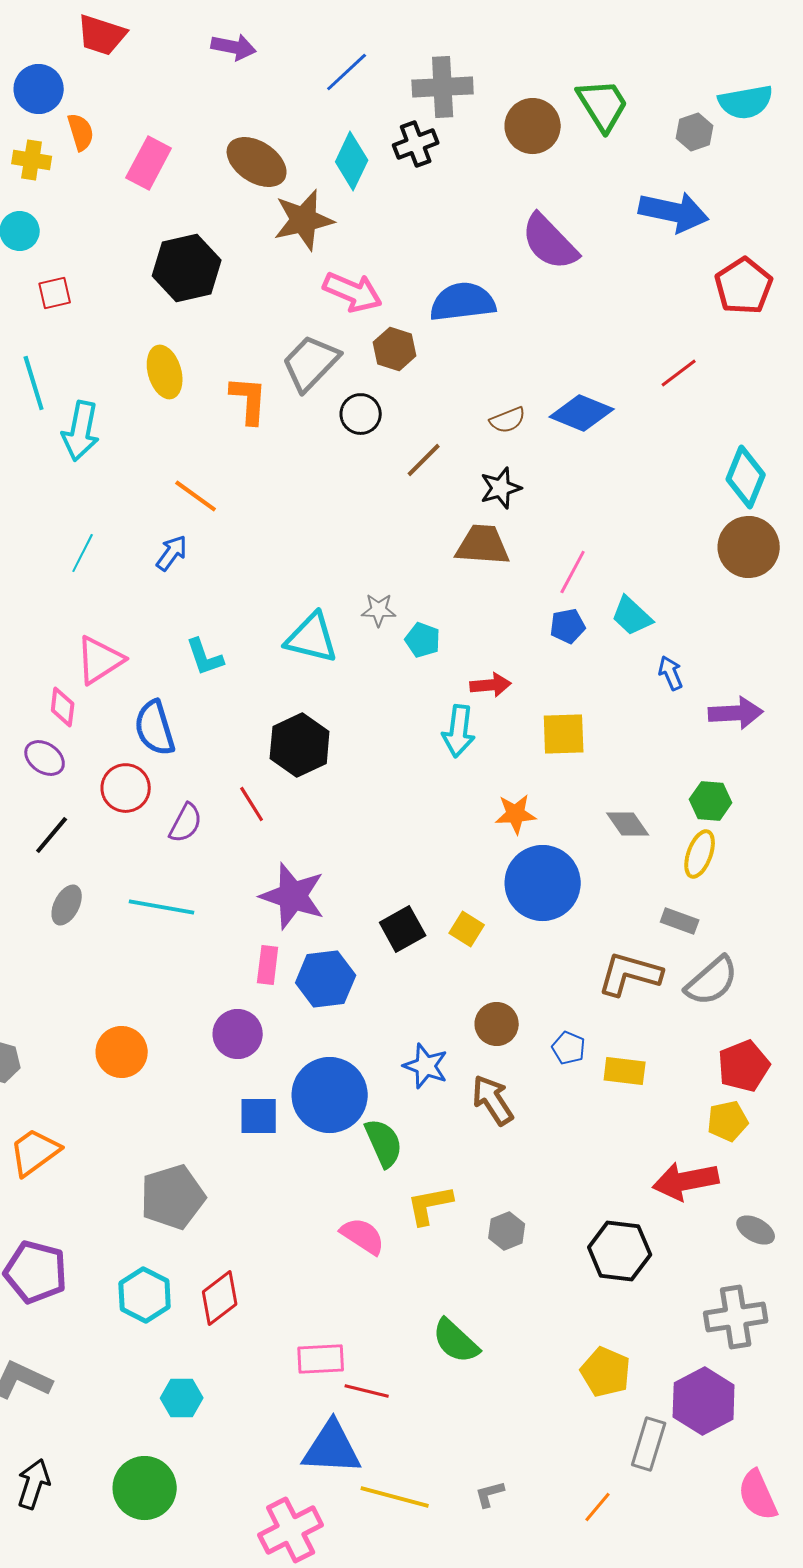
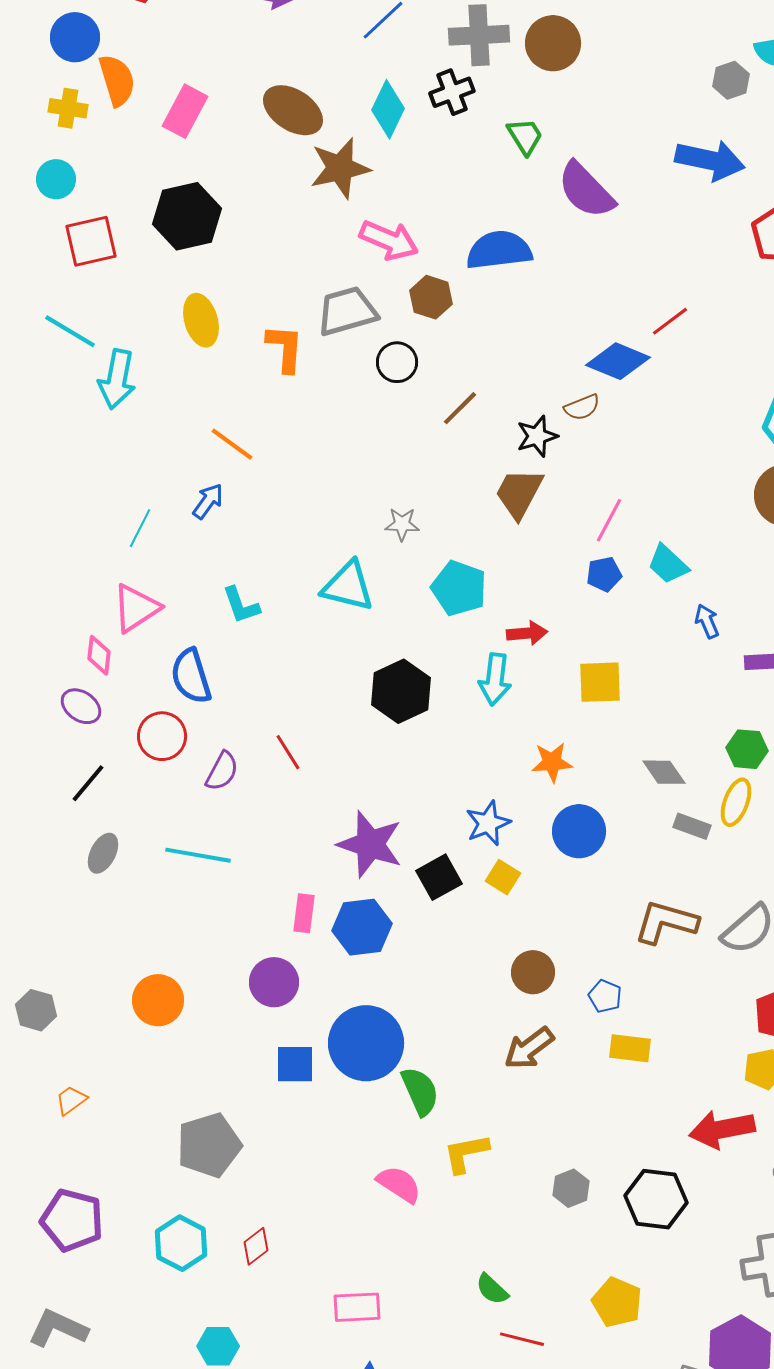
green trapezoid: (603, 105) -> (525, 136), moved, size x0.7
brown circle: (533, 126) -> (553, 43), moved
orange semicircle: (81, 132) -> (117, 80), size x1.4
black hexagon: (187, 268) -> (187, 216), moved
red square: (55, 293) -> (91, 241), size x1.6
gray trapezoid: (311, 363) -> (347, 311), turned 30
red line: (679, 373) -> (670, 321), moved
cyan line: (34, 383) -> (70, 331), turned -42
brown semicircle: (508, 420) -> (582, 407), moved
brown trapezoid: (483, 545) -> (519, 493), turned -66
cyan line: (83, 553) -> (140, 528), moved
gray star: (379, 610) -> (402, 524), moved
cyan pentagon: (423, 640) -> (459, 588), size x1.6
black hexagon: (300, 745) -> (401, 691), moved
blue circle: (543, 883) -> (579, 831), size x0.7
purple star: (293, 896) -> (370, 844), moved
gray rectangle: (680, 921) -> (692, 826), moved
blue star: (426, 1066) -> (488, 823), moved, turned 30
yellow rectangle: (625, 1071) -> (630, 1048), moved
brown arrow: (493, 1100) -> (529, 1048), turned -94
orange trapezoid: (35, 1152) -> (71, 1100), size x0.6
gray hexagon: (507, 1231) -> (571, 1188), moved
red diamond: (220, 1298) -> (256, 1246), size x0.7
green semicircle: (456, 1341) -> (492, 1289), size x0.7
yellow pentagon: (606, 1372) -> (617, 1302), moved
red line: (367, 1391) -> (522, 1339), moved

